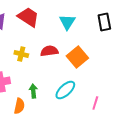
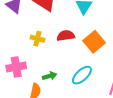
green arrow: (33, 91) -> (50, 76), turned 80

